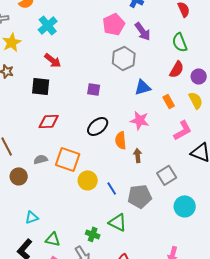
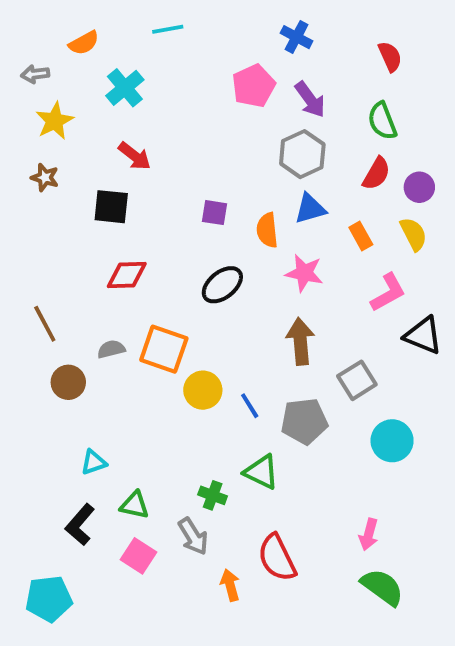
gray hexagon: (124, 58) -> (302, 154), moved
orange semicircle: (121, 140) -> (267, 230), moved
brown arrow: (138, 155) -> (300, 341), size x1.6

